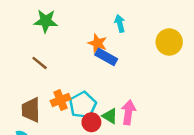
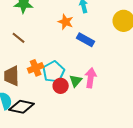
blue rectangle: (106, 57) -> (86, 40), moved
green triangle: (110, 116) -> (76, 81), turned 40

